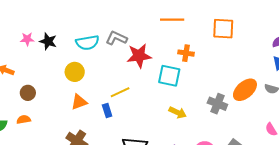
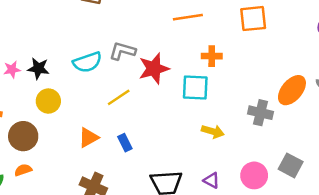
yellow circle: (75, 72) -> (48, 101), moved
yellow line: (120, 92) -> (119, 97), moved
brown circle: (28, 93) -> (23, 136), size x1.5

